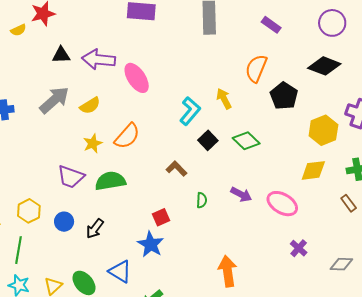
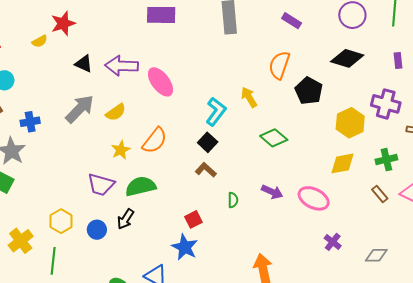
black triangle: (61, 55) -> (84, 64), turned 30
black square: (208, 140) -> (208, 142), moved
black arrow: (95, 229) -> (126, 219), moved

